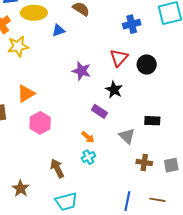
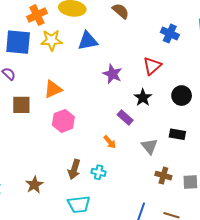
blue cross: (132, 24) -> (170, 33), turned 30
blue triangle: (58, 30) -> (88, 41), moved, size x1.5
black circle: (147, 65) -> (182, 96), moved
cyan cross: (88, 157) -> (99, 172), moved, turned 32
brown arrow: (57, 168) -> (74, 169), turned -144

